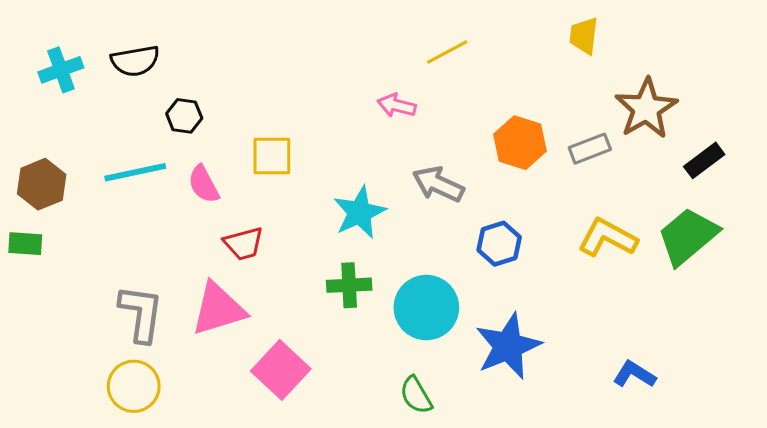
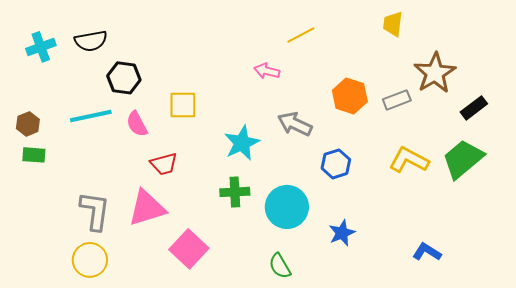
black hexagon: (184, 116) -> (124, 78), size x1.4
brown hexagon: (42, 184) -> (28, 124), size x0.7
green rectangle: (25, 244) -> (34, 155), moved
blue star: (508, 346) -> (342, 233), size x0.6

